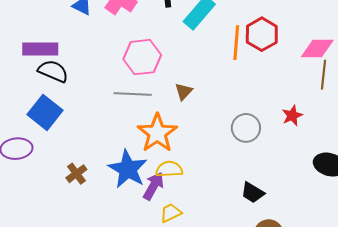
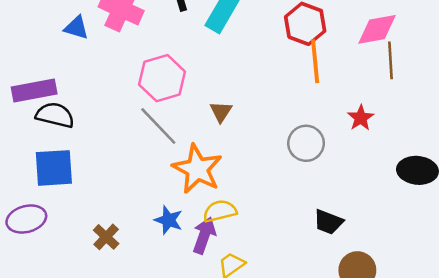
orange line: (236, 43) -> (315, 61), moved
gray line: (133, 94) -> (158, 126), turned 54
blue square: (45, 112) -> (54, 168), turned -32
blue star: (128, 169) -> (169, 220), size x0.6

